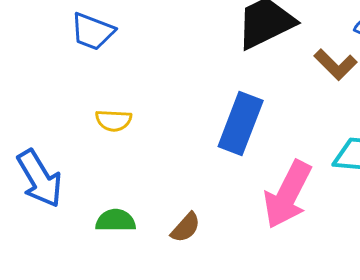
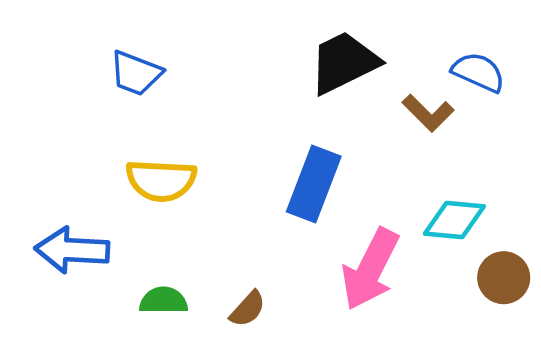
yellow semicircle: (114, 121) -> (161, 180), size x1.6
blue arrow: (40, 179) -> (72, 250), turned 124

